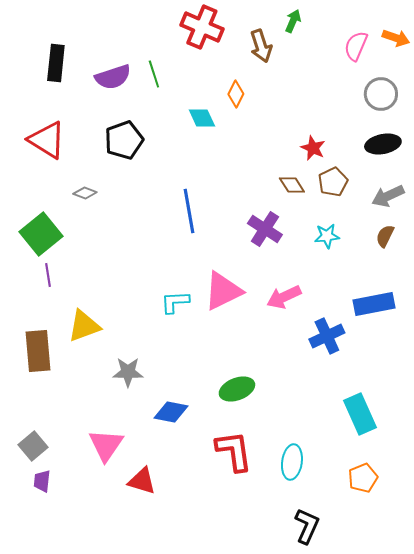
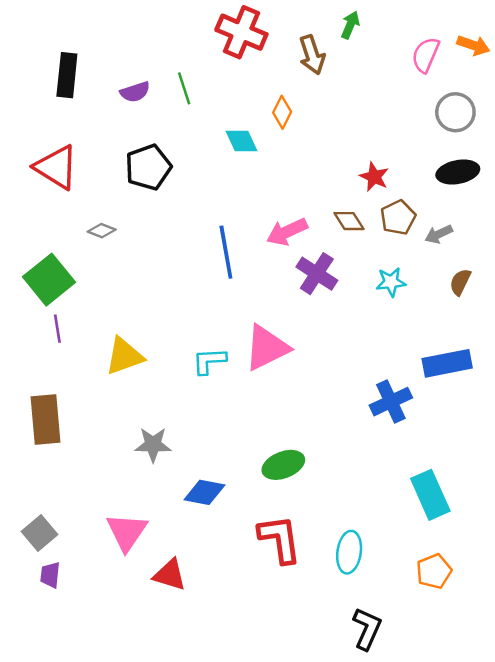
purple semicircle: (113, 77) -> (135, 92), size x0.7
gray arrow: (388, 196) -> (439, 234), moved, size x0.7
pink arrow: (284, 297) -> (287, 232), moved
yellow triangle: (84, 326) -> (124, 356), moved

